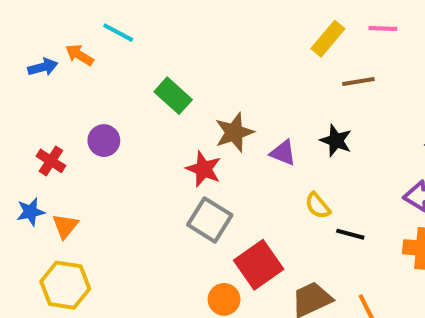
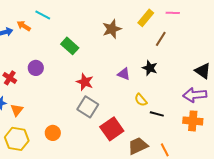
brown line: (358, 81) -> (161, 39), turned -49
brown star: (234, 132) -> (112, 29), moved
orange circle: (224, 299) -> (53, 133), moved

